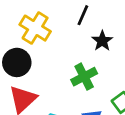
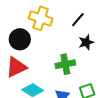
yellow cross: (35, 28) -> (41, 18), turned -30

